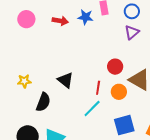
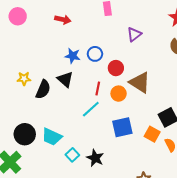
blue circle: (132, 11) -> (95, 54), moved
blue star: (85, 17) -> (73, 56), moved
pink circle: (26, 19) -> (18, 16), moved
black semicircle: (43, 102) -> (43, 89), moved

